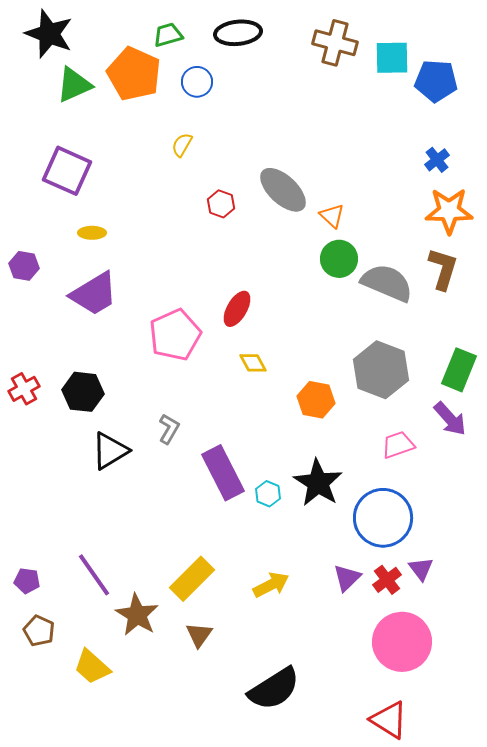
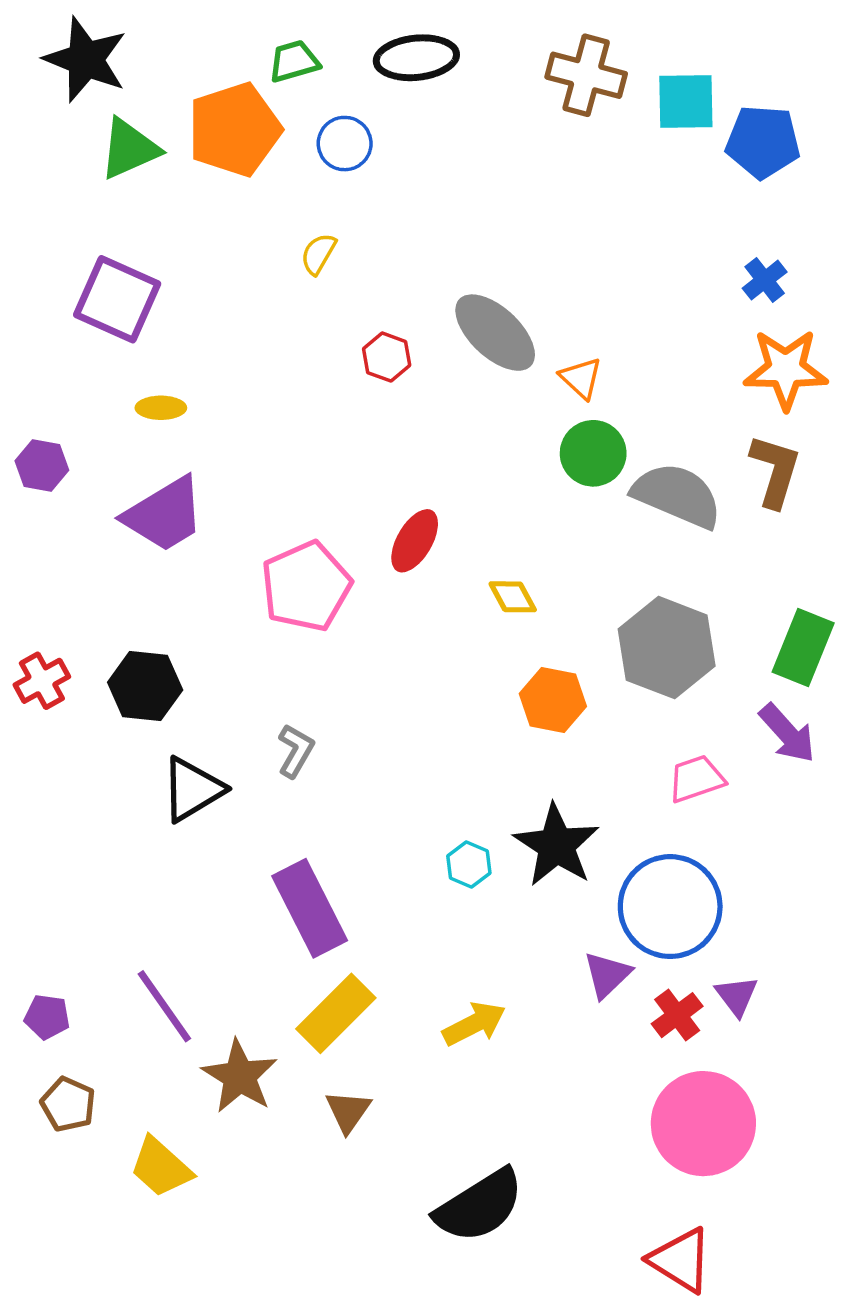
orange pentagon: (134, 74) -> (234, 130), turned 30
yellow diamond: (253, 363) -> (513, 597), moved
purple rectangle: (223, 473) -> (310, 908), moved
purple triangle: (347, 578) -> (607, 975), moved

